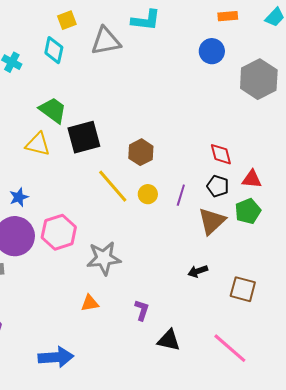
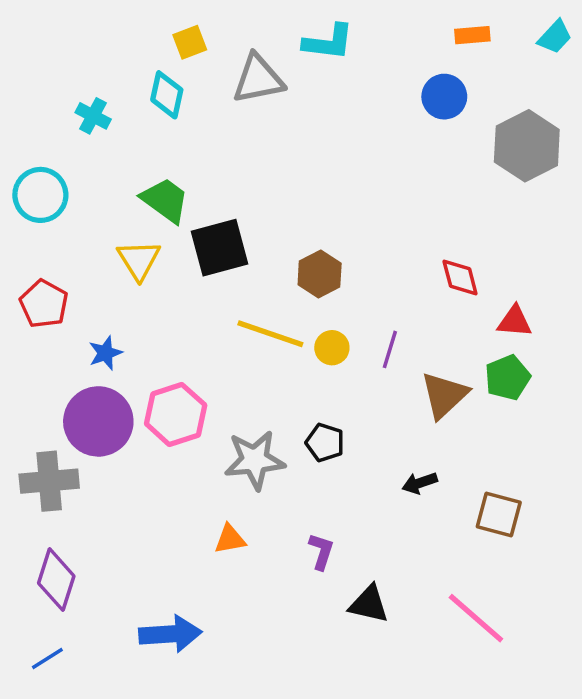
yellow triangle: (38, 144) -> (139, 260), turned 44
yellow line: (113, 186) -> (270, 334), turned -30
black pentagon: (218, 186) -> (325, 443), moved

